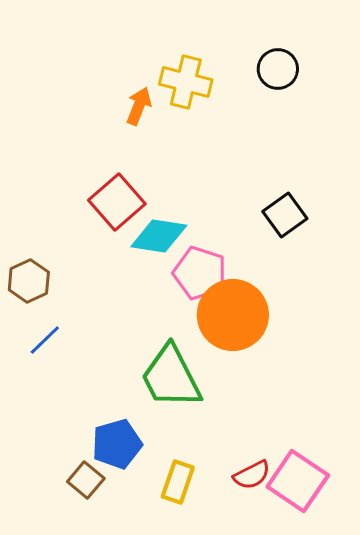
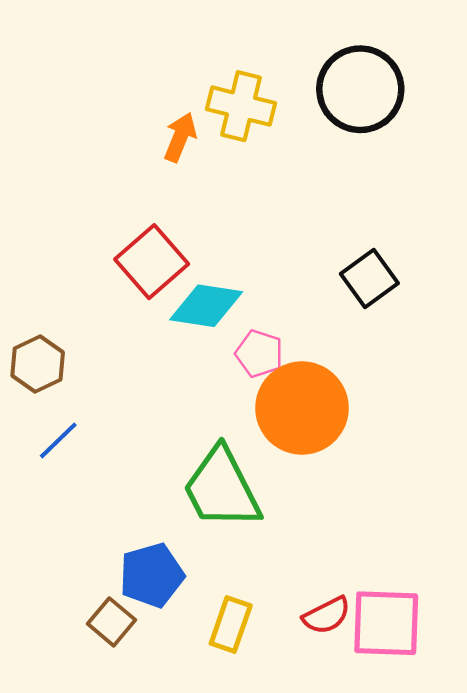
black circle: (278, 69) -> (360, 89), size x1.6
pink pentagon: (200, 273) -> (259, 354), size x0.7
pink square: (298, 481) -> (386, 623), turned -32

